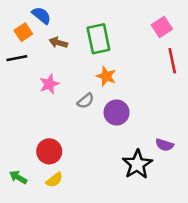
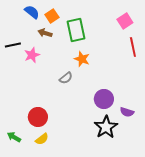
orange square: (23, 32) -> (52, 16), moved
pink star: (49, 84) -> (32, 55), moved
purple circle: (117, 113) -> (104, 99), moved

